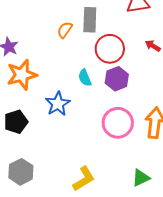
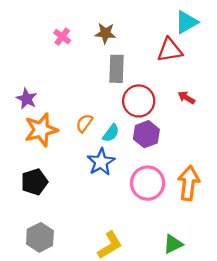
orange semicircle: (65, 30) -> (84, 123), moved
cyan semicircle: (85, 78) -> (111, 133), turned -120
blue star: (58, 104) -> (101, 162), moved

